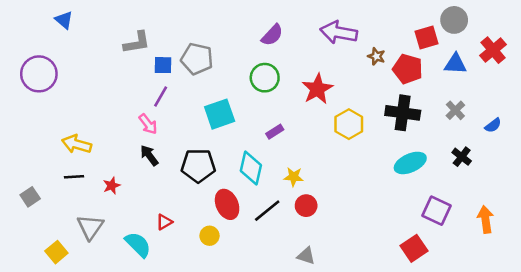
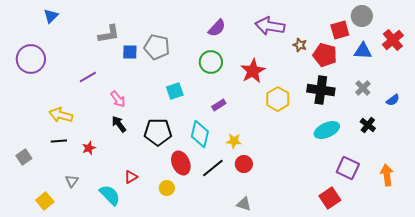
blue triangle: (64, 20) -> (51, 16), turned 35
purple line: (161, 96) -> (88, 77), moved, turned 30
cyan square: (220, 114) -> (175, 91), size x0.7
gray triangle: (90, 227) -> (72, 181), size x0.6

